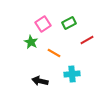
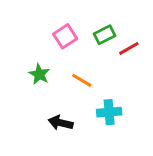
red line: (87, 40) -> (129, 48), moved
green star: (31, 42) -> (39, 74), moved

